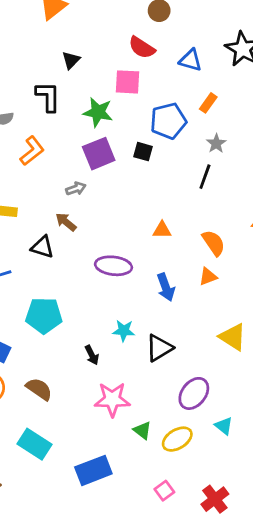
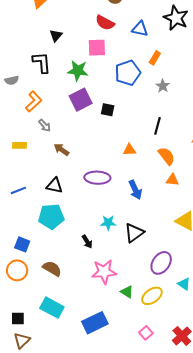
black square: (143, 152) -> (108, 110), moved
black line: (205, 177) -> (158, 126), moved
gray arrow: (76, 189) -> (45, 125), moved, turned 72
black triangle: (42, 247) -> (54, 186), moved
orange triangle: (208, 277) -> (172, 180), moved, turned 32

